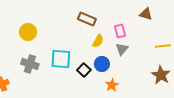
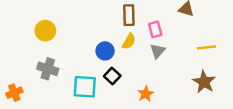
brown rectangle: (87, 19) -> (129, 15), moved, turned 66
cyan square: (61, 59) -> (85, 87), moved
blue circle: (102, 64) -> (105, 51), moved

